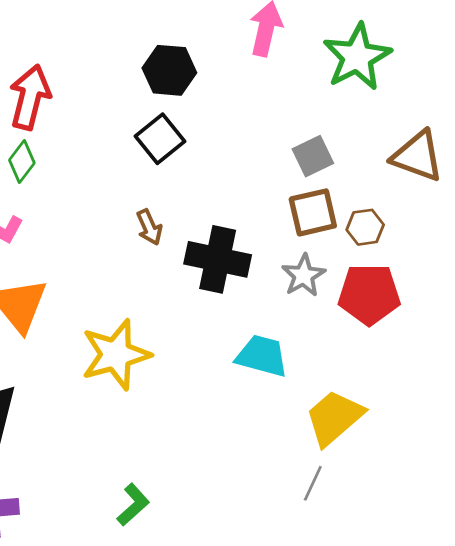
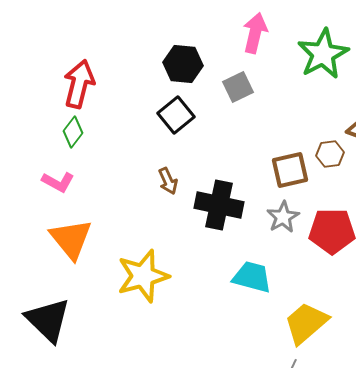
gray square: (313, 156) -> (238, 87), moved
brown hexagon: (365, 227) -> (330, 154), moved

